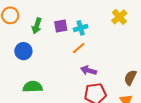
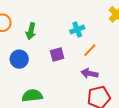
purple square: (61, 26) -> (57, 55), moved
orange line: (79, 48) -> (90, 50), moved

